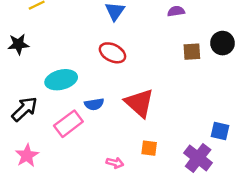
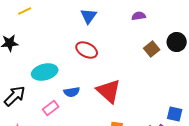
brown square: (192, 52) -> (152, 49), turned -35
pink rectangle: (68, 124) -> (51, 108), size x0.7

